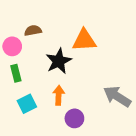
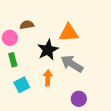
gray arrow: (117, 96) -> (72, 64), moved
purple circle: (74, 118) -> (79, 99), moved

